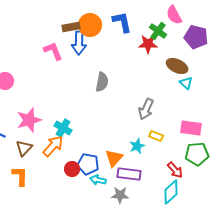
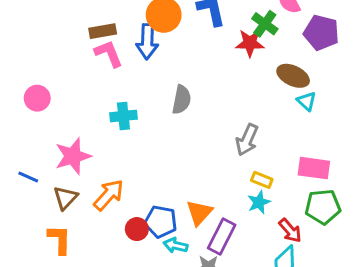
brown rectangle: (71, 27) -> (103, 31), moved
cyan cross: (63, 128) -> (123, 116), moved, turned -36
cyan star: (137, 146) -> (259, 202), moved
purple rectangle: (129, 174) -> (222, 236), turned -70

